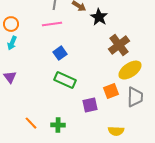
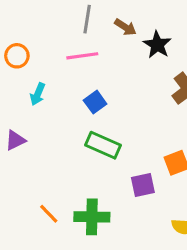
cyan arrow: (12, 43) -> (38, 94), moved
purple triangle: (10, 77) -> (15, 140), turned 40
green cross: (58, 125) -> (92, 217), size x1.5

